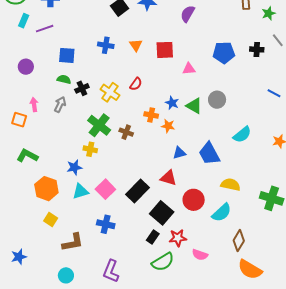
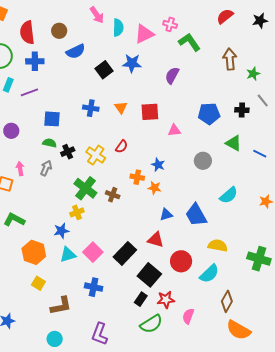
green triangle: (194, 106) -> (234, 143), moved
yellow cross: (90, 149) -> (77, 212), turned -32
pink semicircle: (200, 255) -> (188, 316), turned 91

